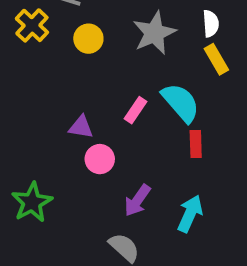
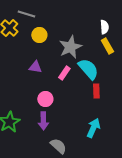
gray star: (154, 33) -> (70, 47), moved
purple triangle: (81, 127) -> (35, 67), moved
purple arrow: (137, 200) -> (43, 121), moved, turned -36

